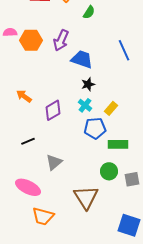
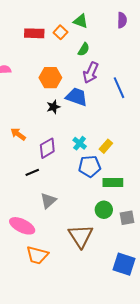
orange hexagon: (31, 40) -> (50, 78), moved
purple arrow: (61, 40) -> (91, 73), moved
black star: (88, 84) -> (53, 107), moved
black line: (28, 141) -> (32, 172), moved

